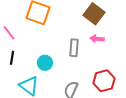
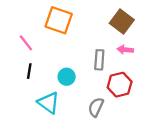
red hexagon: (104, 81) -> (120, 85), moved

